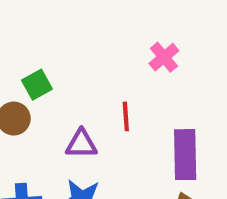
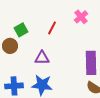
red line: (126, 116) -> (52, 28), moved, turned 32

